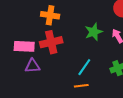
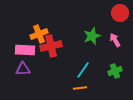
orange cross: (50, 15) -> (39, 34), moved, turned -30
purple triangle: (32, 66) -> (23, 69), moved

